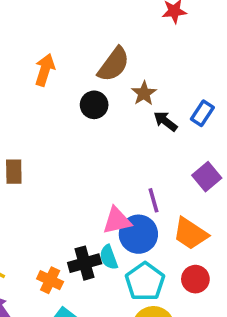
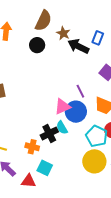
black arrow: (165, 121) -> (78, 46), size x1.5
cyan pentagon: (145, 282) -> (97, 136), moved

